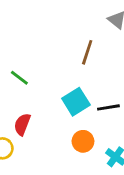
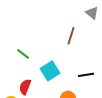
cyan square: (76, 102) -> (50, 71), moved

